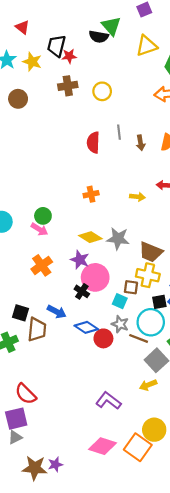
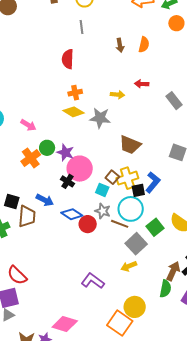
gray line: (119, 132) -> (81, 27), moved
red semicircle: (93, 142) -> (68, 59), moved
green circle: (43, 216) -> (47, 148), moved
yellow diamond: (90, 237) -> (74, 112), moved
gray star: (118, 239) -> (100, 118), moved
yellow cross: (148, 275) -> (127, 178), moved, turned -30
brown square: (131, 287) -> (112, 177), turned 32
pink diamond: (103, 446) -> (65, 324), moved

